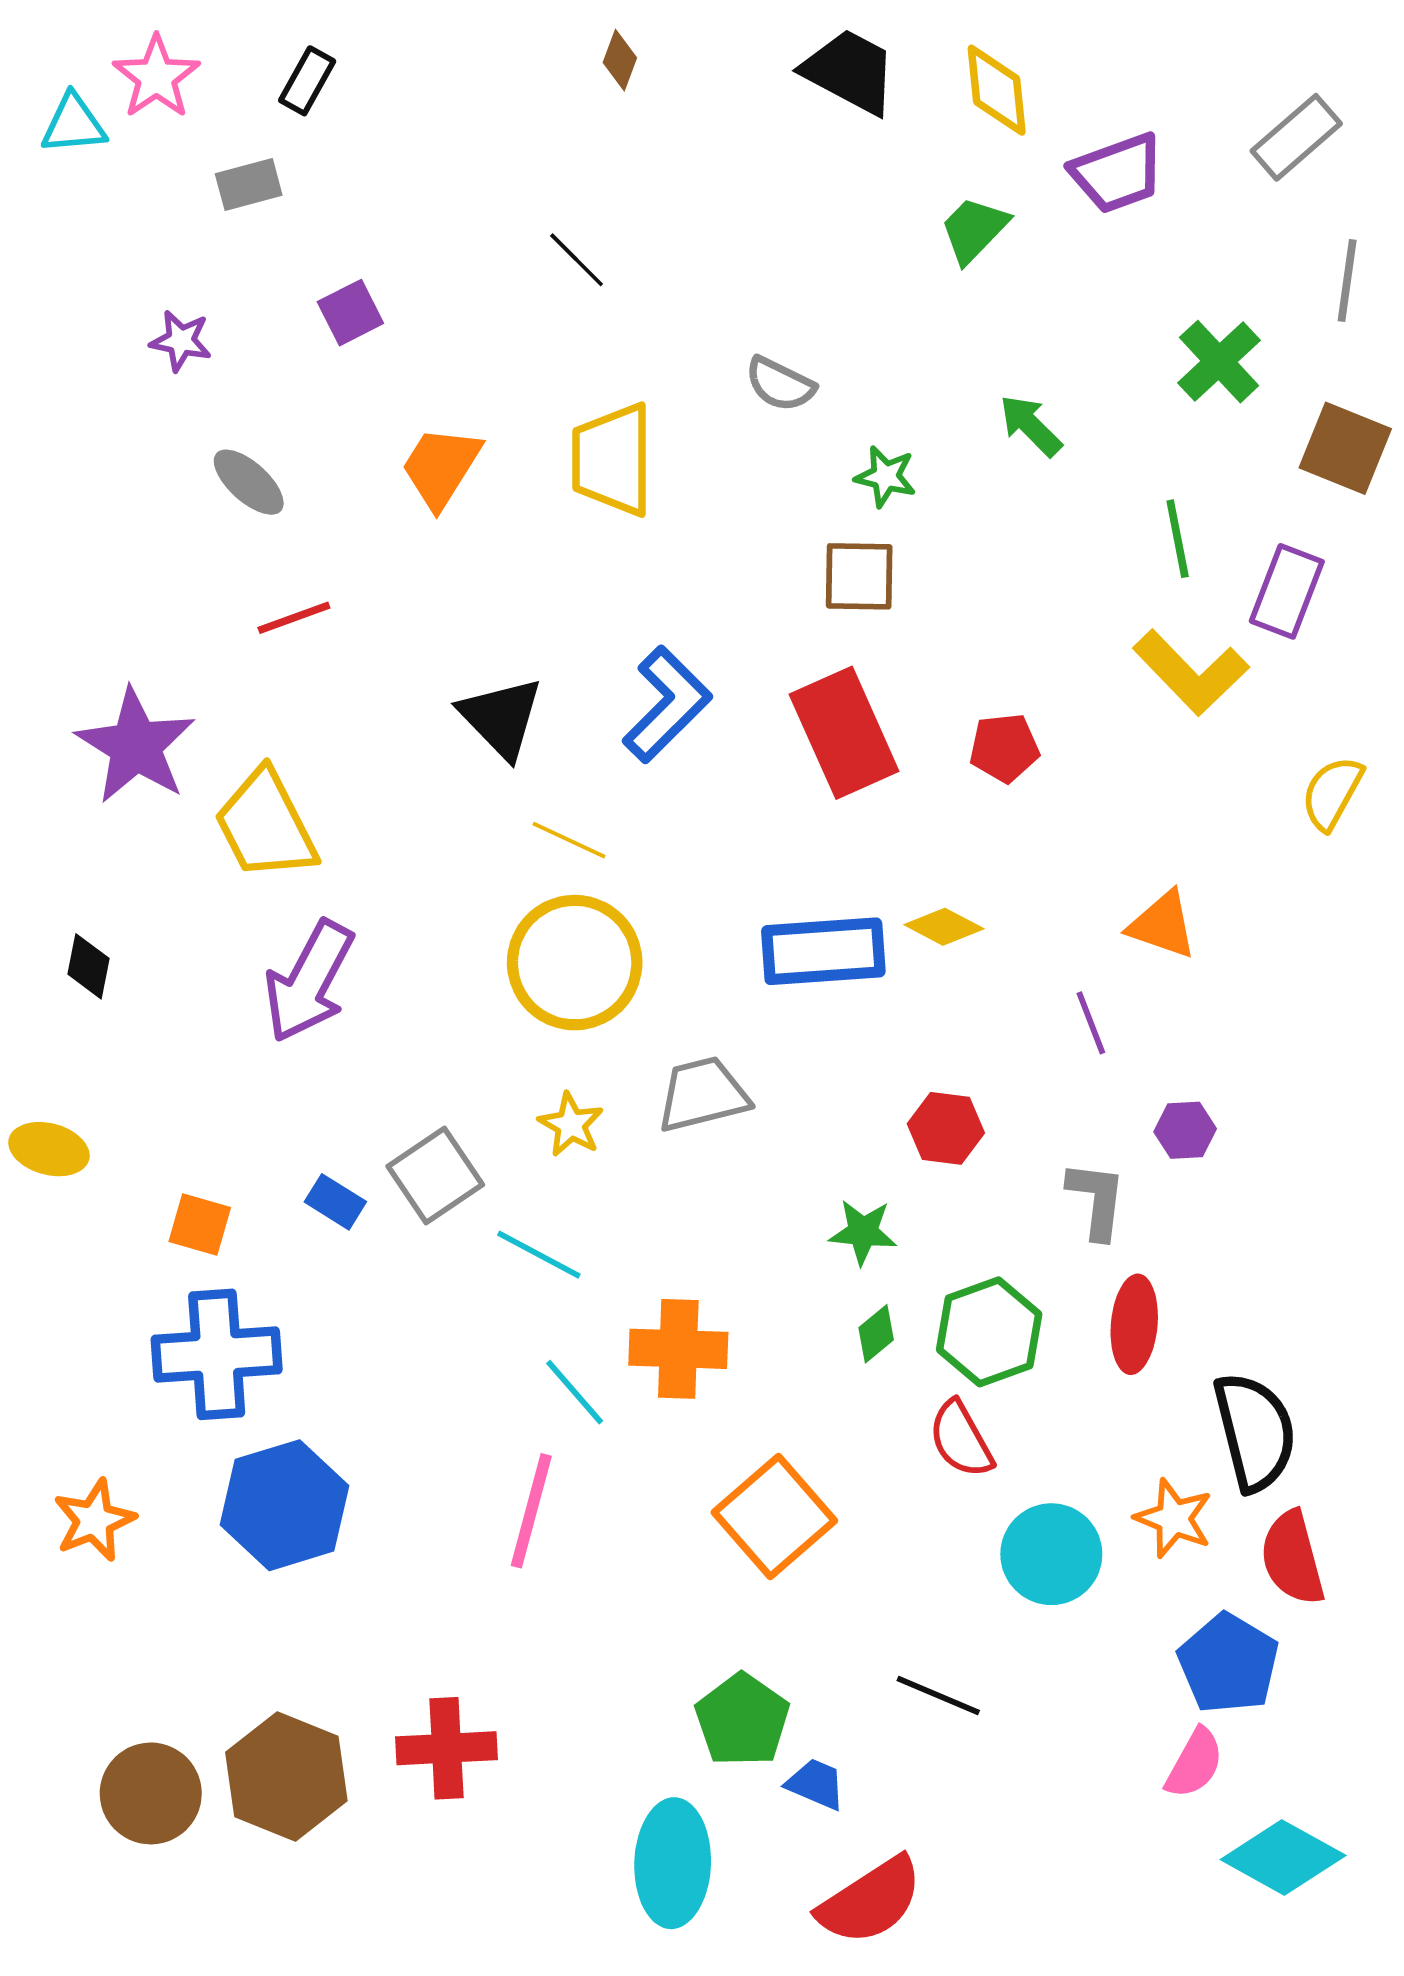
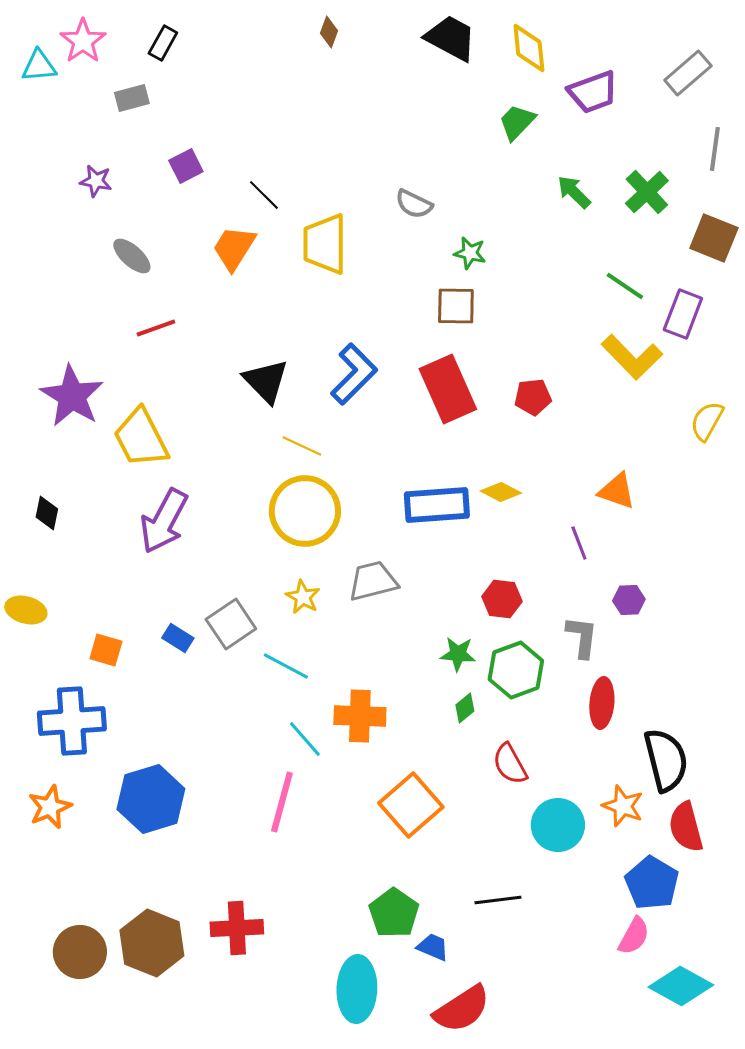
black line: (577, 260) -> (264, 195), moved
green arrow: (1031, 426) -> (574, 192), moved
green line: (1178, 539) -> (625, 286), turned -45
green hexagon: (989, 1332) -> (516, 670), moved
blue cross: (217, 1354) -> (72, 721), moved
black line: (938, 1695) -> (498, 900), turned -30

